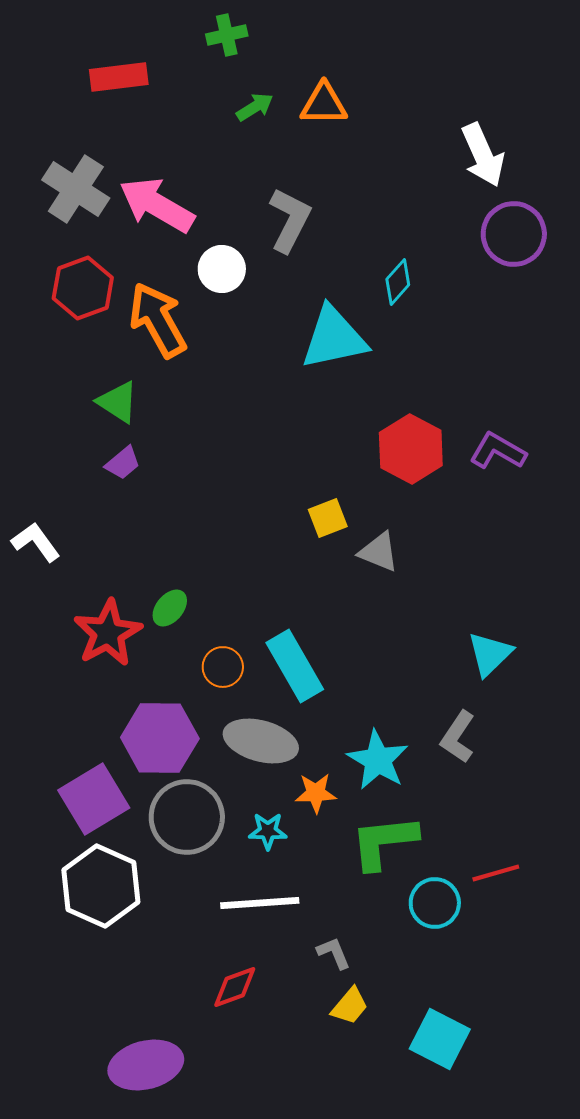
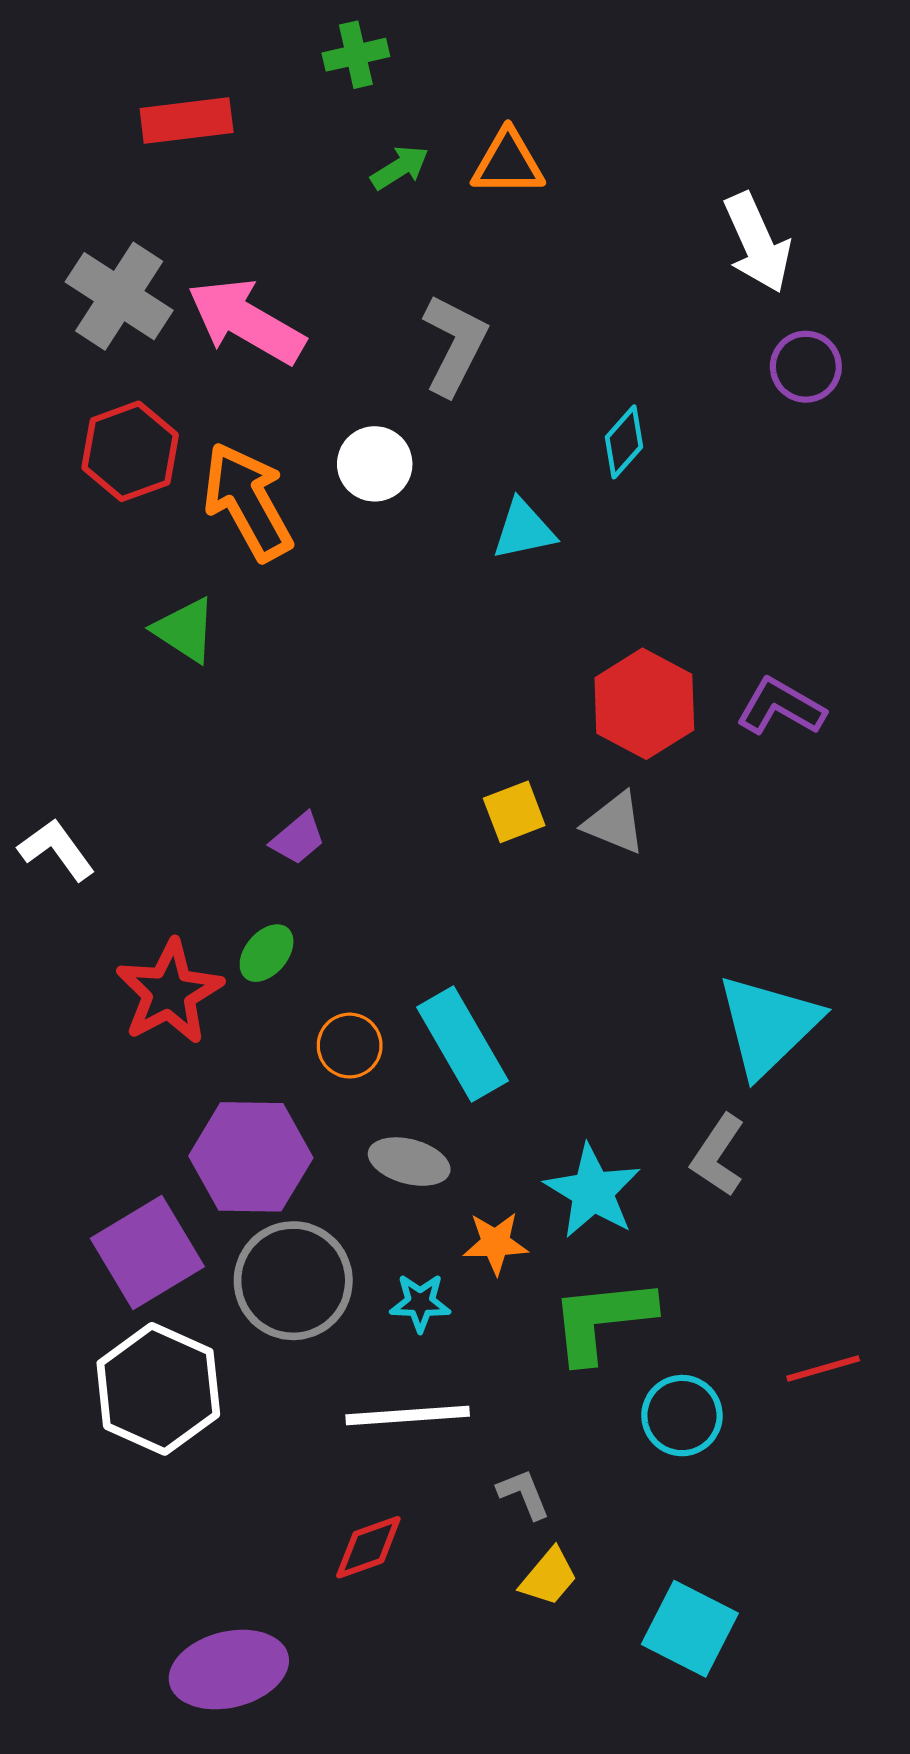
purple circle: (514, 234) -> (806, 367), size x0.7
white circle: (222, 269) -> (375, 464), moved
cyan triangle: (334, 338) -> (524, 530), size x0.6
purple trapezoid: (123, 463) -> (298, 839), moved
gray triangle: (379, 552) -> (615, 823), moved
cyan triangle: (490, 654) -> (768, 1025), size x1.5
gray ellipse: (261, 741) -> (409, 1162), size x0.7
red line: (496, 873) -> (823, 1369), moved

